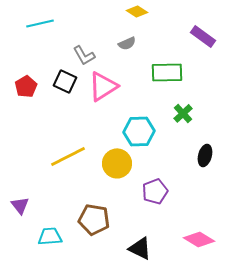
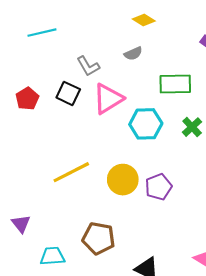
cyan hexagon: (139, 131) -> (146, 124), moved
purple pentagon: (155, 191) -> (158, 187), moved

